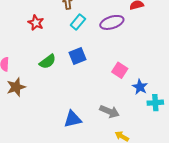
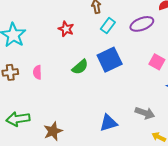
blue square: (77, 56) -> (110, 60), size x1.4
pink square: (120, 70) -> (157, 62), moved
brown star: (16, 87) -> (53, 131), moved

